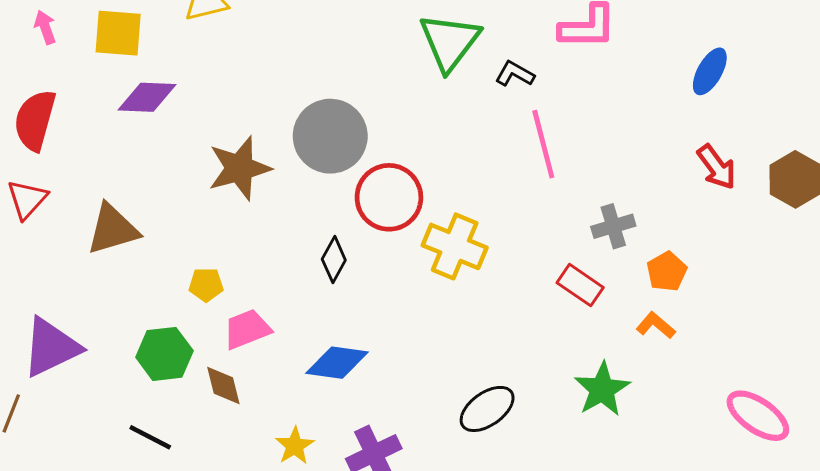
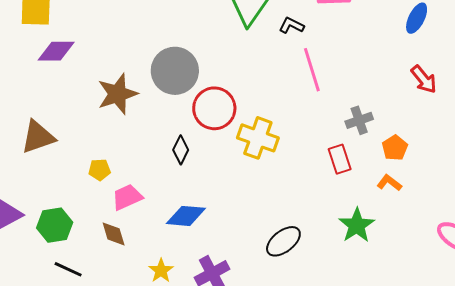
red rectangle: (580, 285) -> (340, 159), turned 40
green hexagon: (164, 354) -> (55, 225), moved

